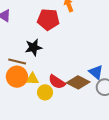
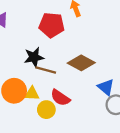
brown line: (17, 61) -> (46, 70), moved
brown diamond: (78, 82) -> (81, 63), moved

